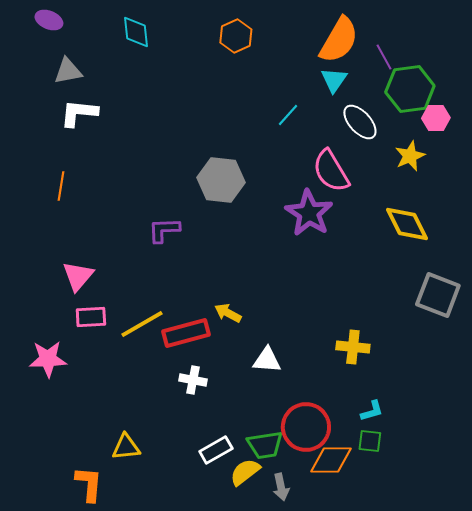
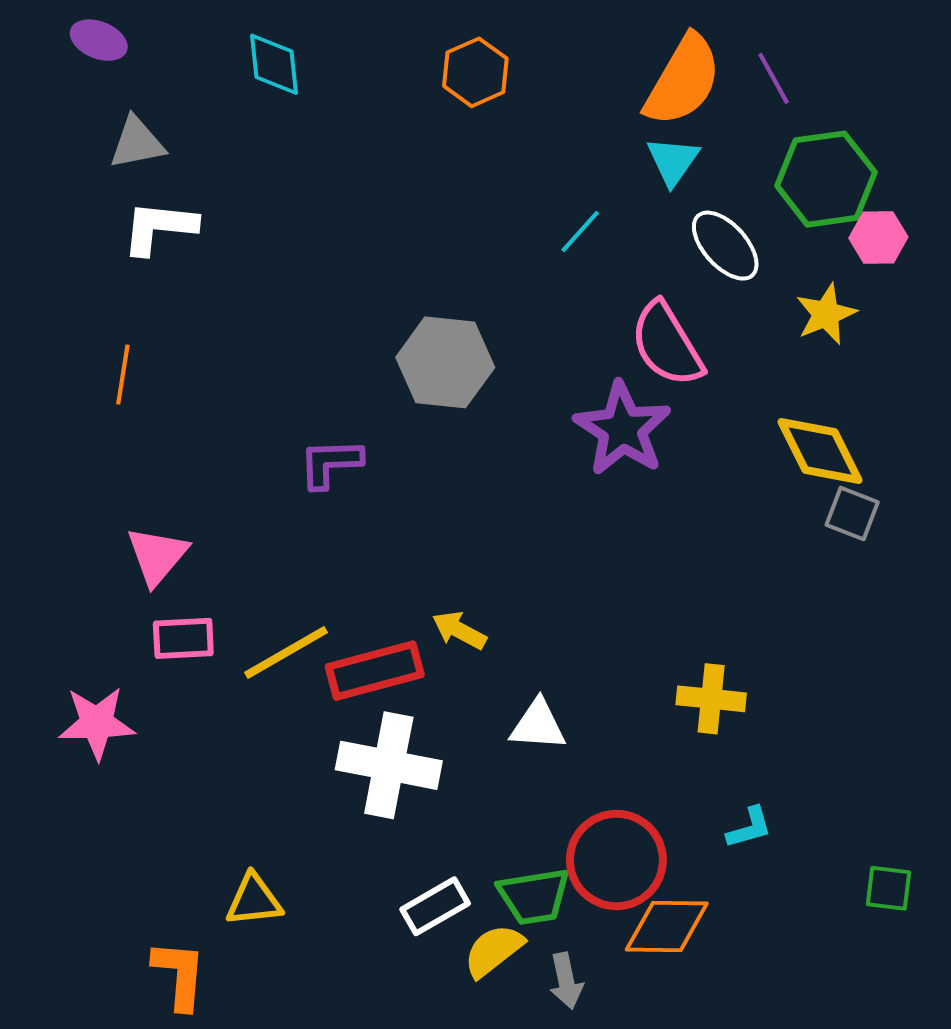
purple line: (384, 57) -> (774, 78), moved
gray square: (438, 295) -> (852, 513), moved, size x0.6
white cross: (193, 380) -> (389, 765), size x1.8
green square: (370, 441) -> (888, 888), moved

